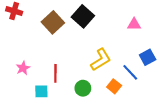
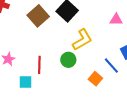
yellow L-shape: (101, 60) -> (82, 40), moved
green circle: (83, 88) -> (68, 60), moved

